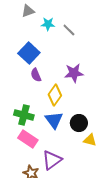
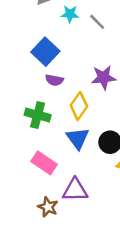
purple semicircle: (36, 75) -> (54, 80), turned -56
green cross: (24, 115) -> (38, 115), moved
purple triangle: (52, 160) -> (75, 190), turned 35

